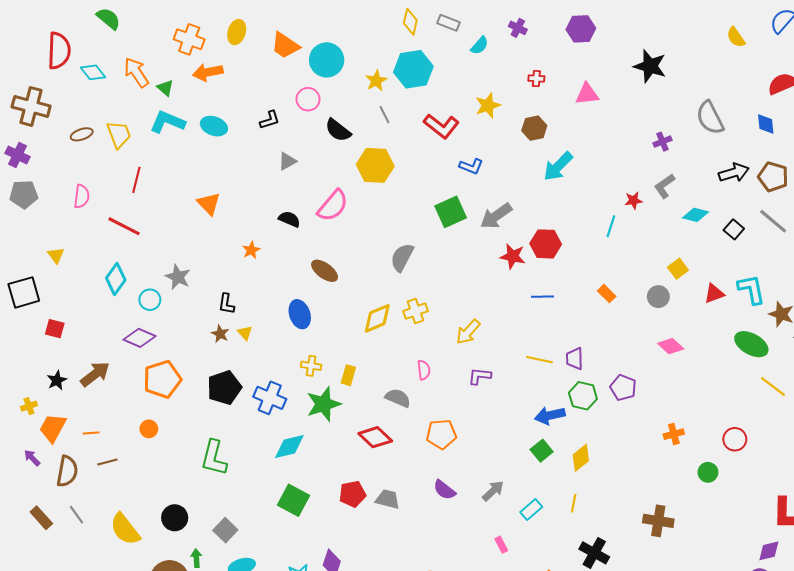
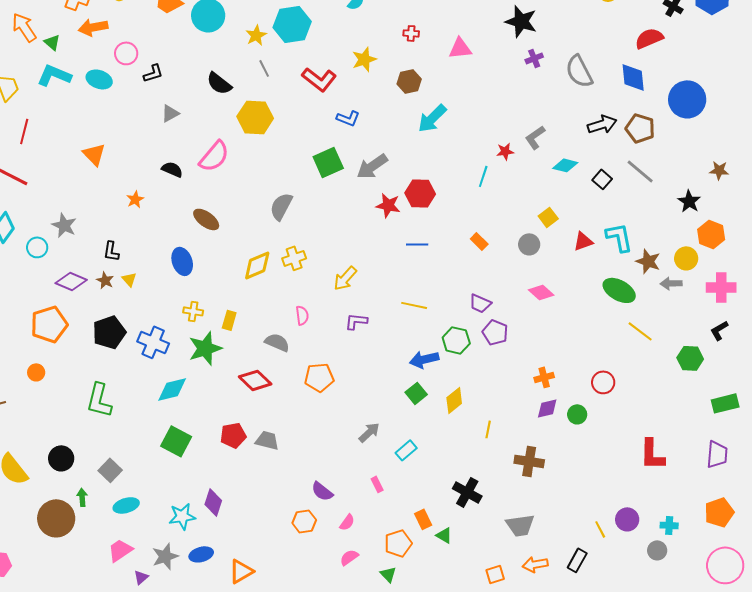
pink circle: (308, 99) -> (126, 53), moved
blue diamond: (766, 124) -> (633, 77), size x1.4
purple cross: (662, 142) -> (534, 58), moved
purple diamond: (140, 338) -> (71, 281), moved
purple trapezoid: (575, 359) -> (480, 303), moved, turned -65
purple semicircle: (444, 490) -> (322, 491), moved
yellow line: (574, 503) -> (488, 429), moved
purple diamond: (769, 551) -> (547, 408), moved

